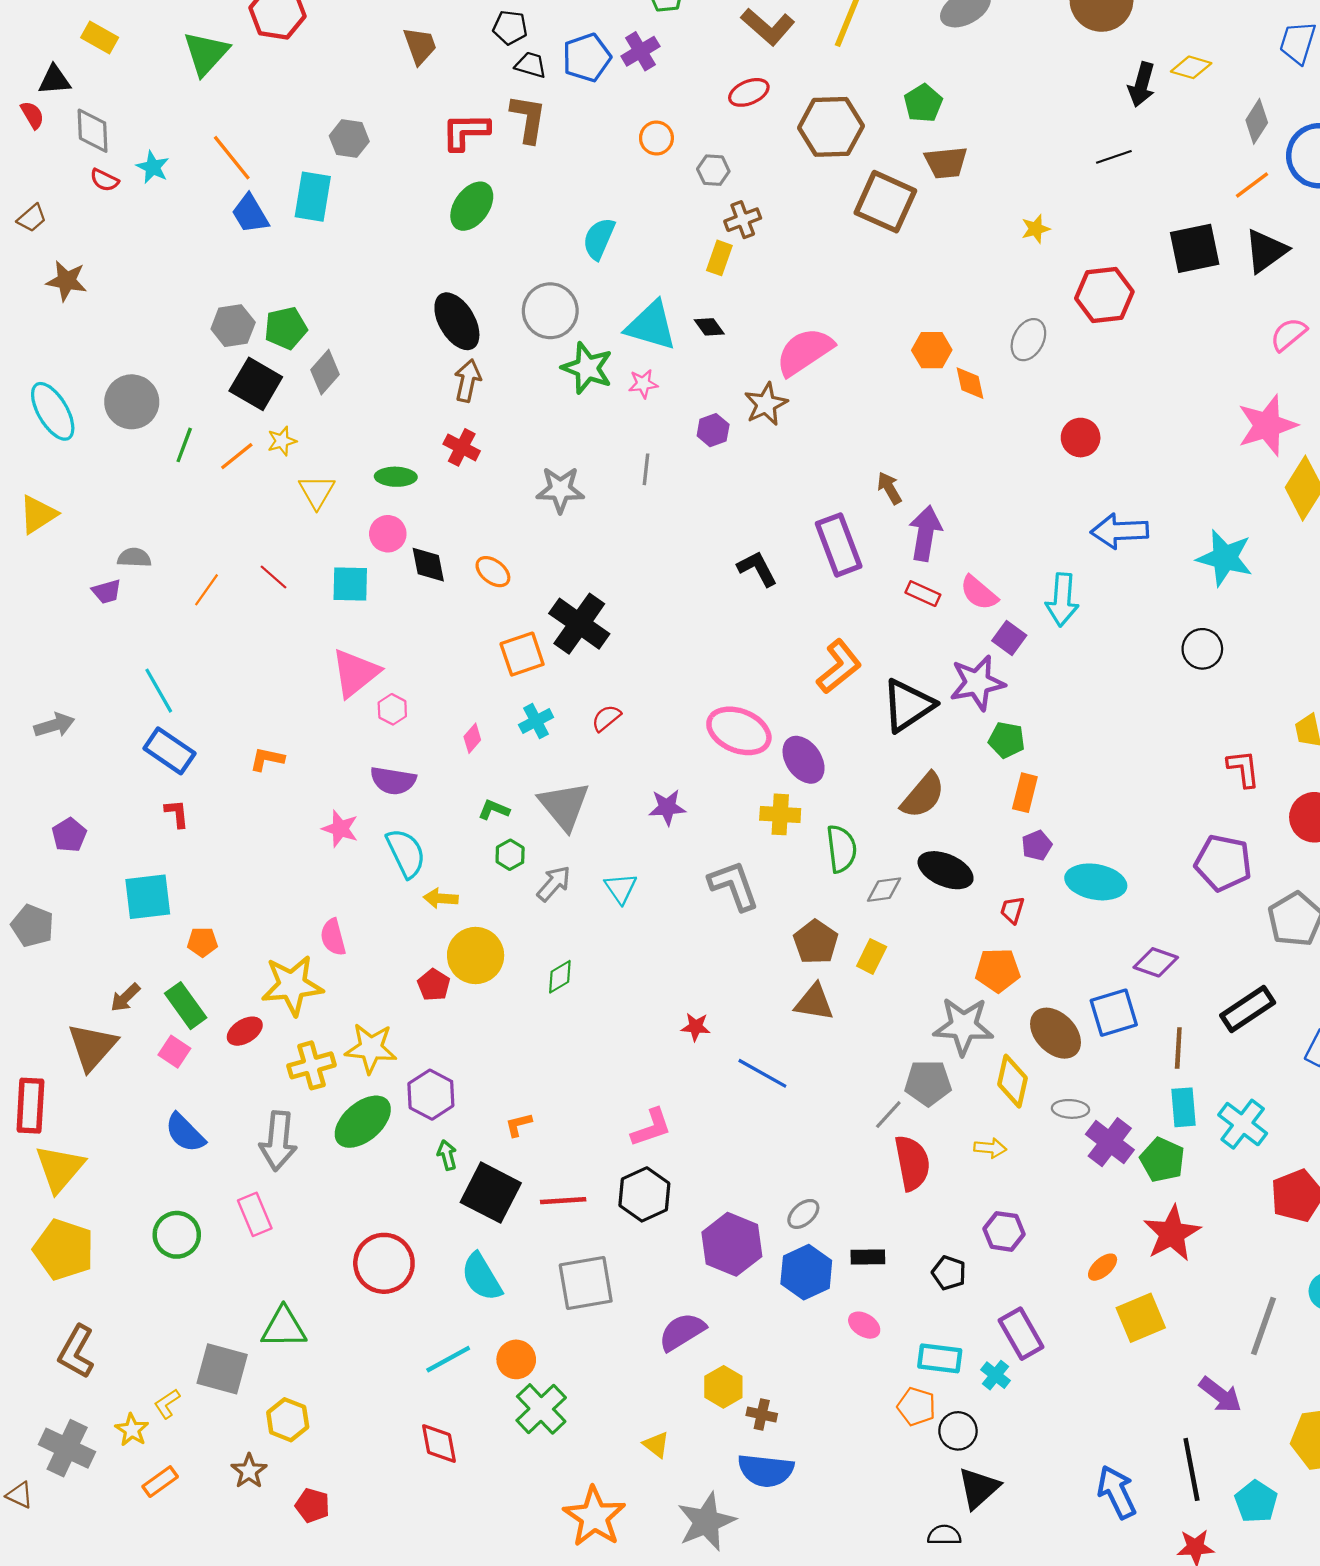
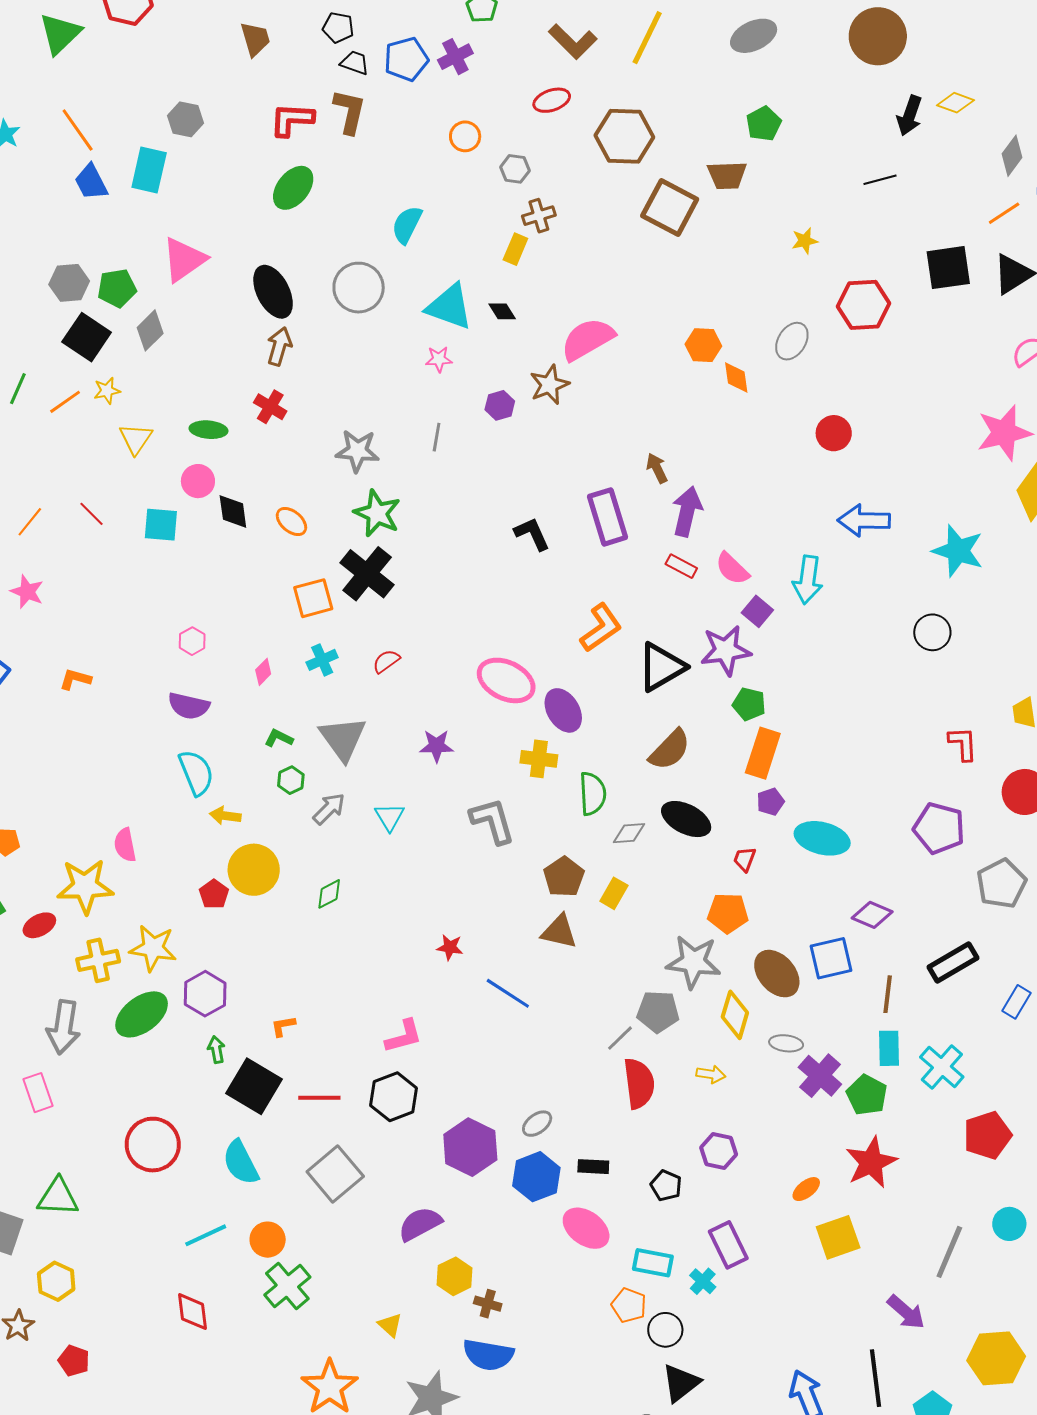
green pentagon: (923, 103) -> (764, 124), moved
green star: (587, 368) -> (377, 513), moved
pink triangle: (355, 673) -> (184, 260), moved
orange rectangle: (1025, 793) -> (763, 753), size x1.4
pink star: (340, 829) -> (27, 592), moved
gray square: (586, 1283) -> (335, 1174), turned -34
pink ellipse: (864, 1325) -> (586, 1228), size x1.6

